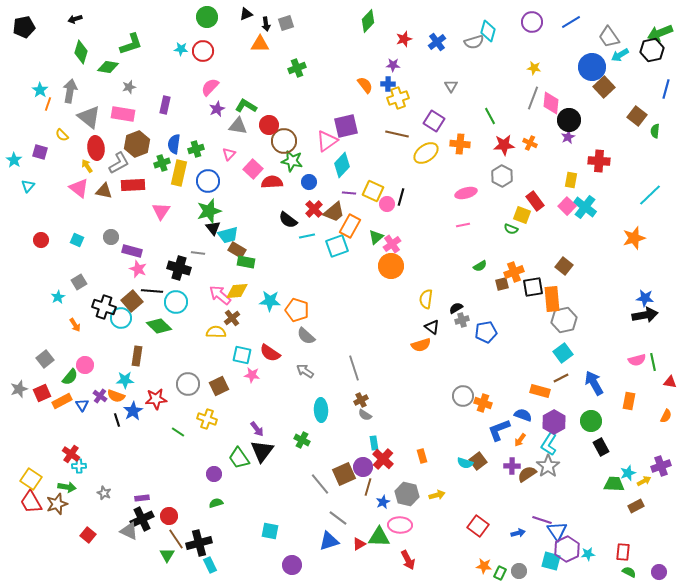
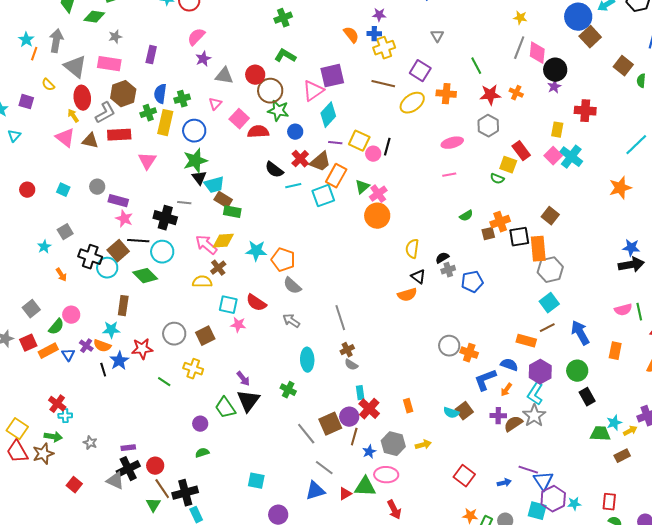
green L-shape: (246, 106) -> (285, 56), moved

